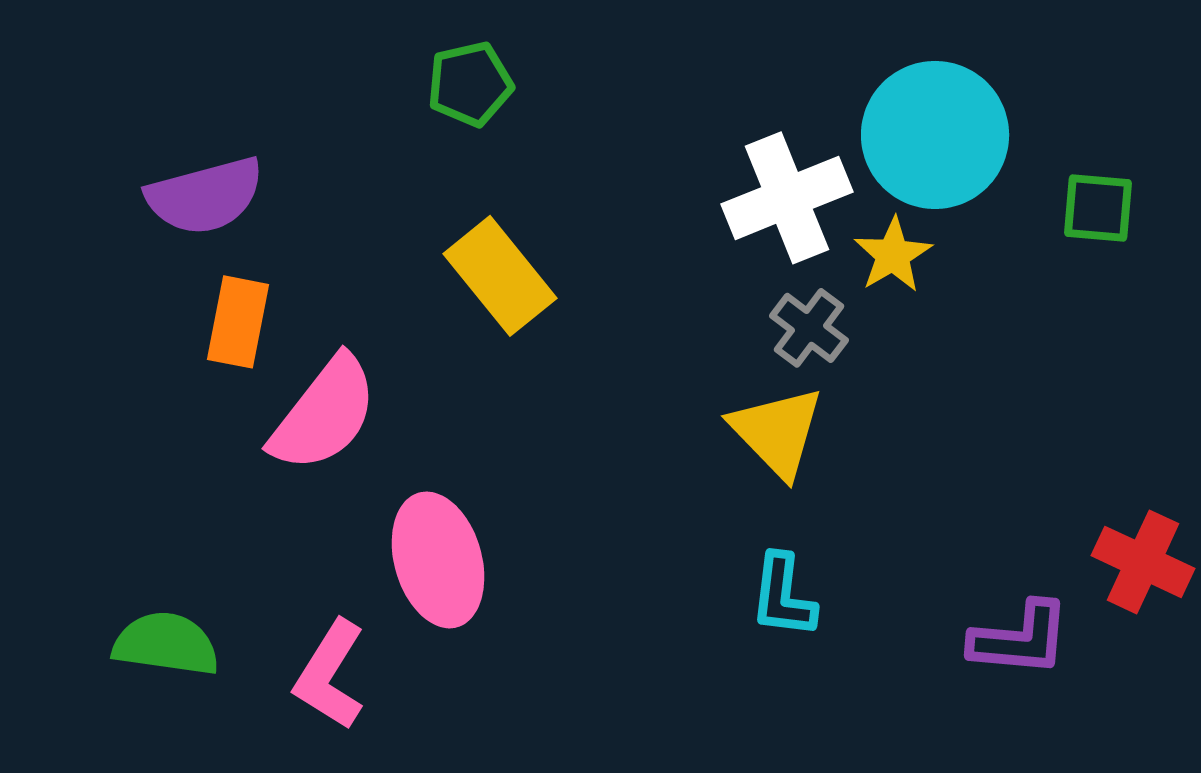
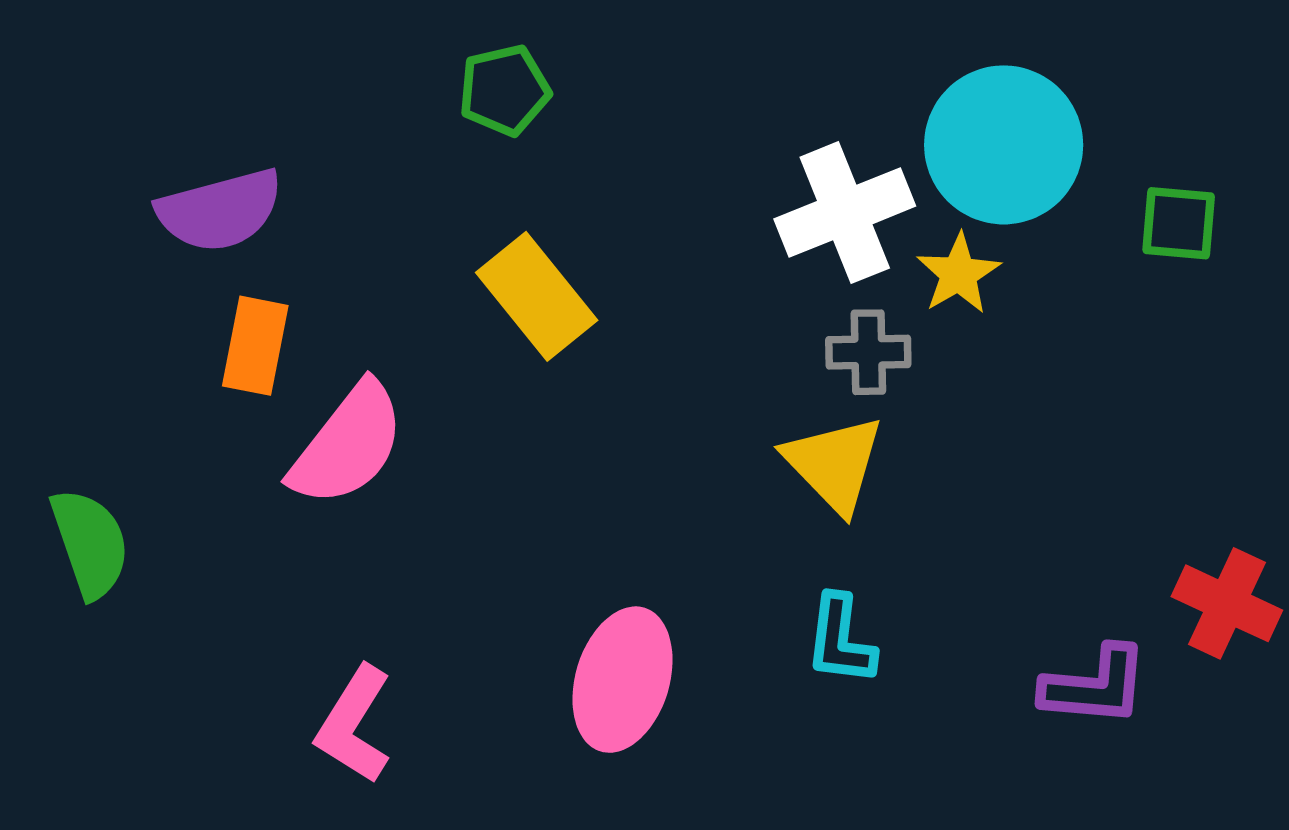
gray cross: (809, 328) -> (868, 352), turned -38
pink ellipse: (438, 560) -> (622, 680), moved, turned 33
green semicircle: (166, 644) -> (90, 543), moved, turned 63

